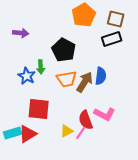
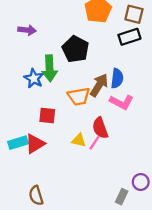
green arrow: (41, 67) -> (50, 68), size x1.6
orange trapezoid: (67, 79) -> (79, 96), moved
red square: (39, 109) -> (47, 116), size x0.7
pink L-shape: (105, 114) -> (122, 102), moved
yellow triangle: (67, 131) -> (79, 140), turned 40

